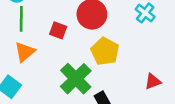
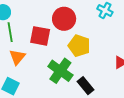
red square: (58, 30) -> (40, 36), size x1.5

